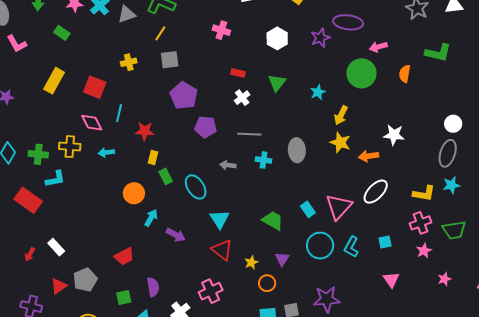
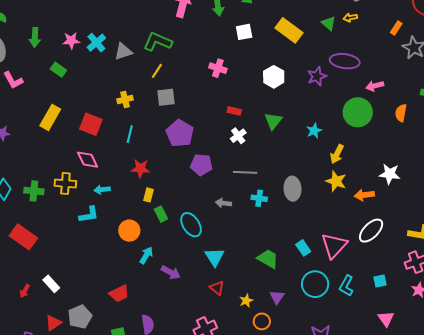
cyan line: (119, 113) -> (130, 134), moved
cyan L-shape: (55, 179) -> (89, 215), moved
red triangle: (222, 250) -> (217, 288), size x0.7

